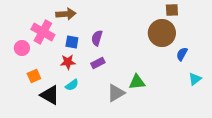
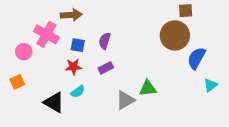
blue semicircle: (182, 54) -> (196, 58), size x1.5
orange square: (34, 76) -> (17, 82), moved

